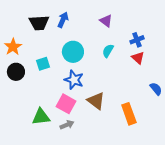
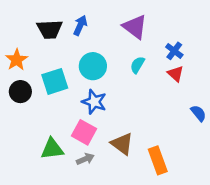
purple triangle: (106, 21) -> (135, 27), size x1.5
blue cross: (137, 40) -> (174, 51), turned -32
cyan square: (43, 64) -> (55, 81), size x1.5
brown triangle: (96, 101) -> (122, 144), moved
orange rectangle: (129, 114) -> (158, 160), moved

